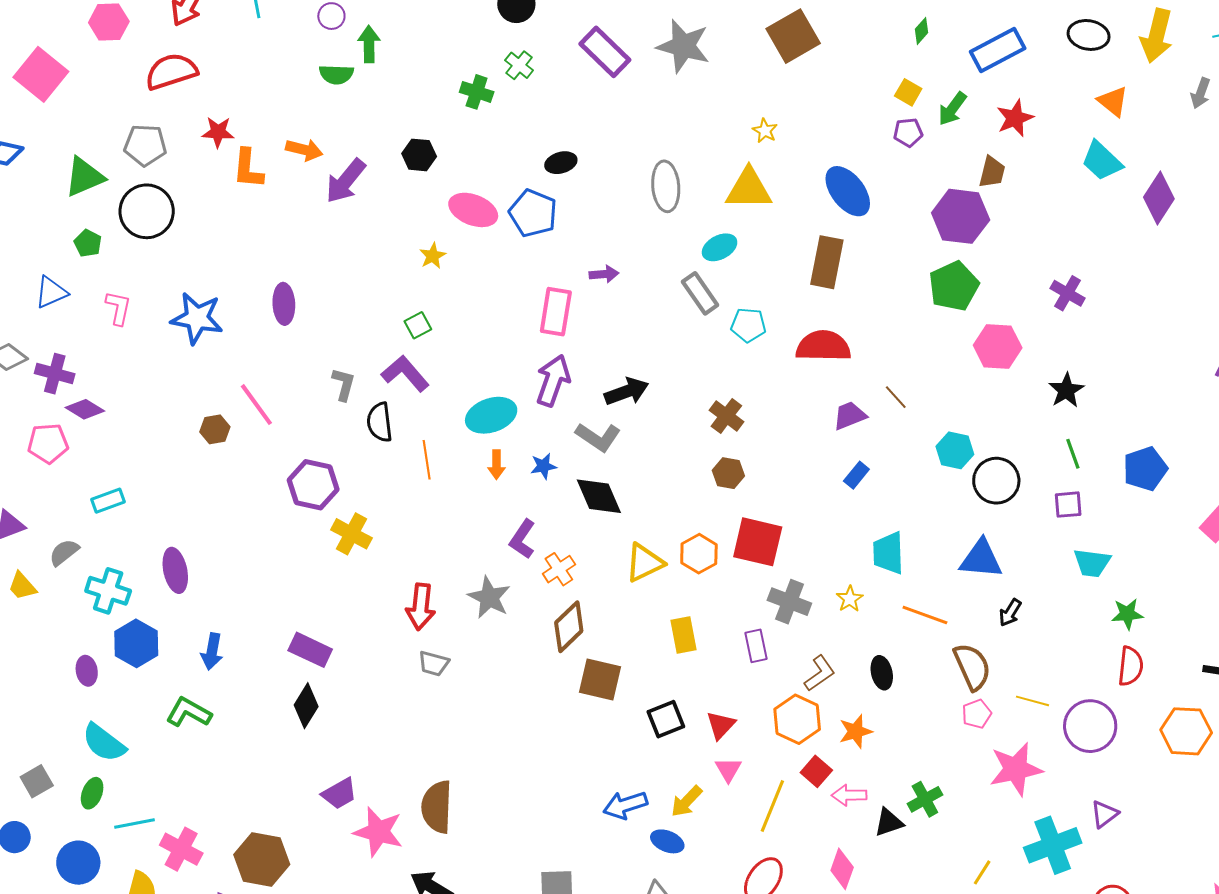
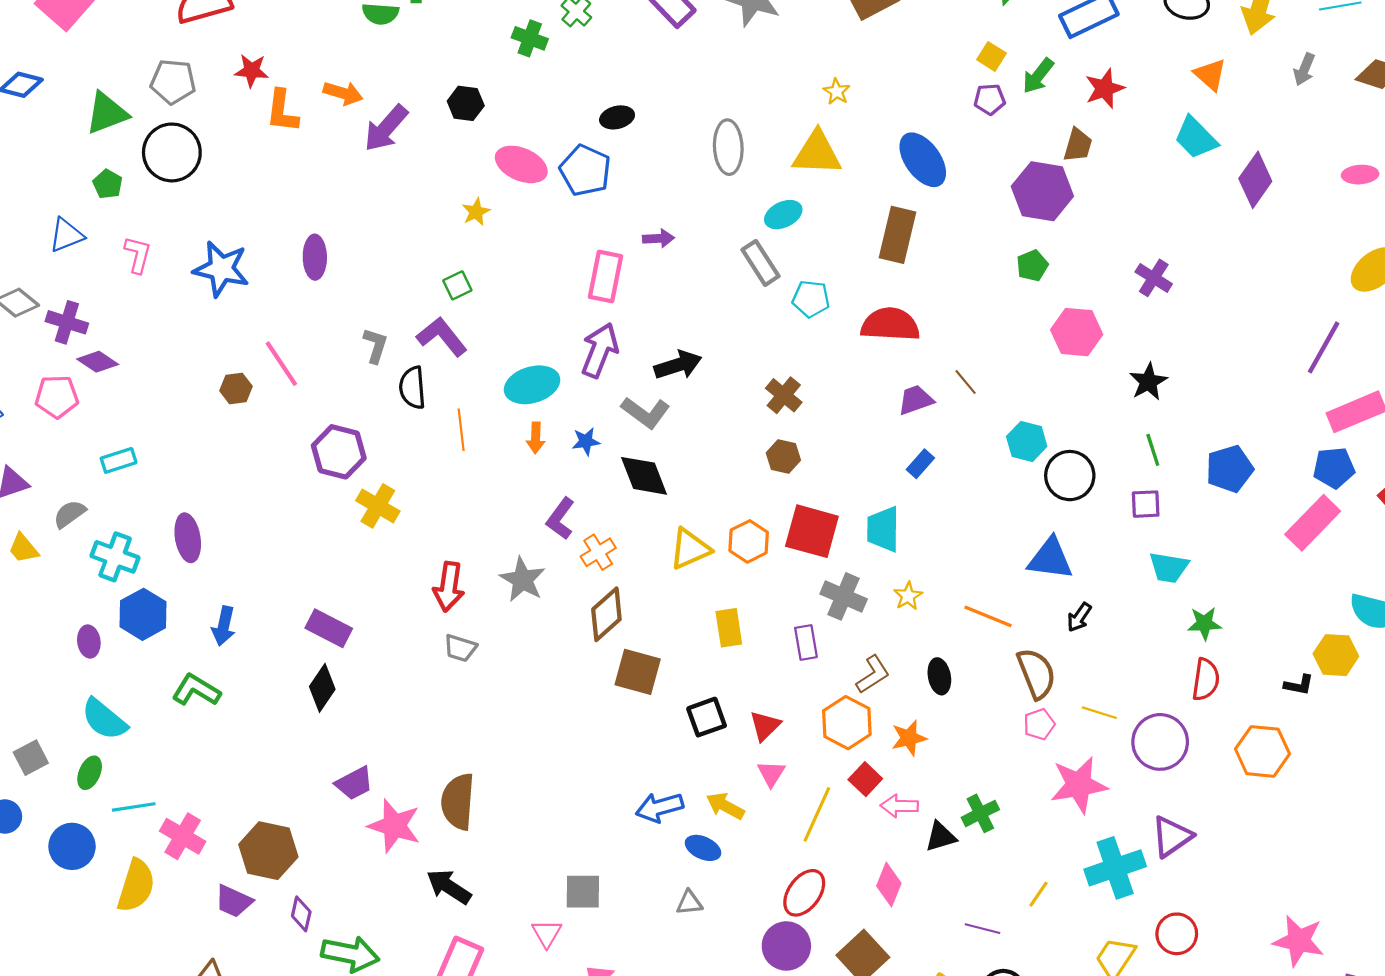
green pentagon: (954, 286) -> (1032, 266), size x0.6
cyan trapezoid: (888, 553) -> (883, 529), moved
yellow arrow: (687, 801) -> (725, 806), turned 72
purple triangle: (1104, 814) -> (1172, 837), size x1.4

